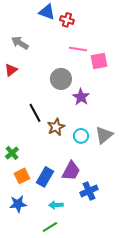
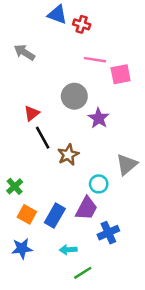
red triangle: (11, 70) -> (32, 113), moved
cyan circle: (81, 136) -> (99, 184), moved
orange square: (22, 176) -> (27, 214), turned -35
green line: (50, 227) -> (83, 273), moved

